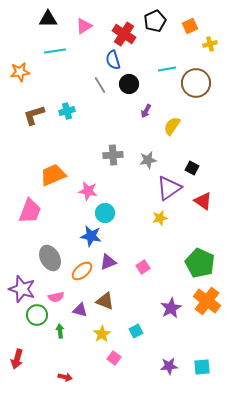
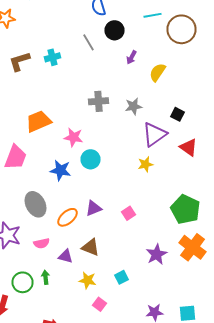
gray line: (100, 85) -> (88, 42), moved
blue star: (91, 236) -> (60, 170), moved
green circle: (37, 315) -> (22, 282), moved
yellow star: (102, 334) -> (88, 280), turned -30

